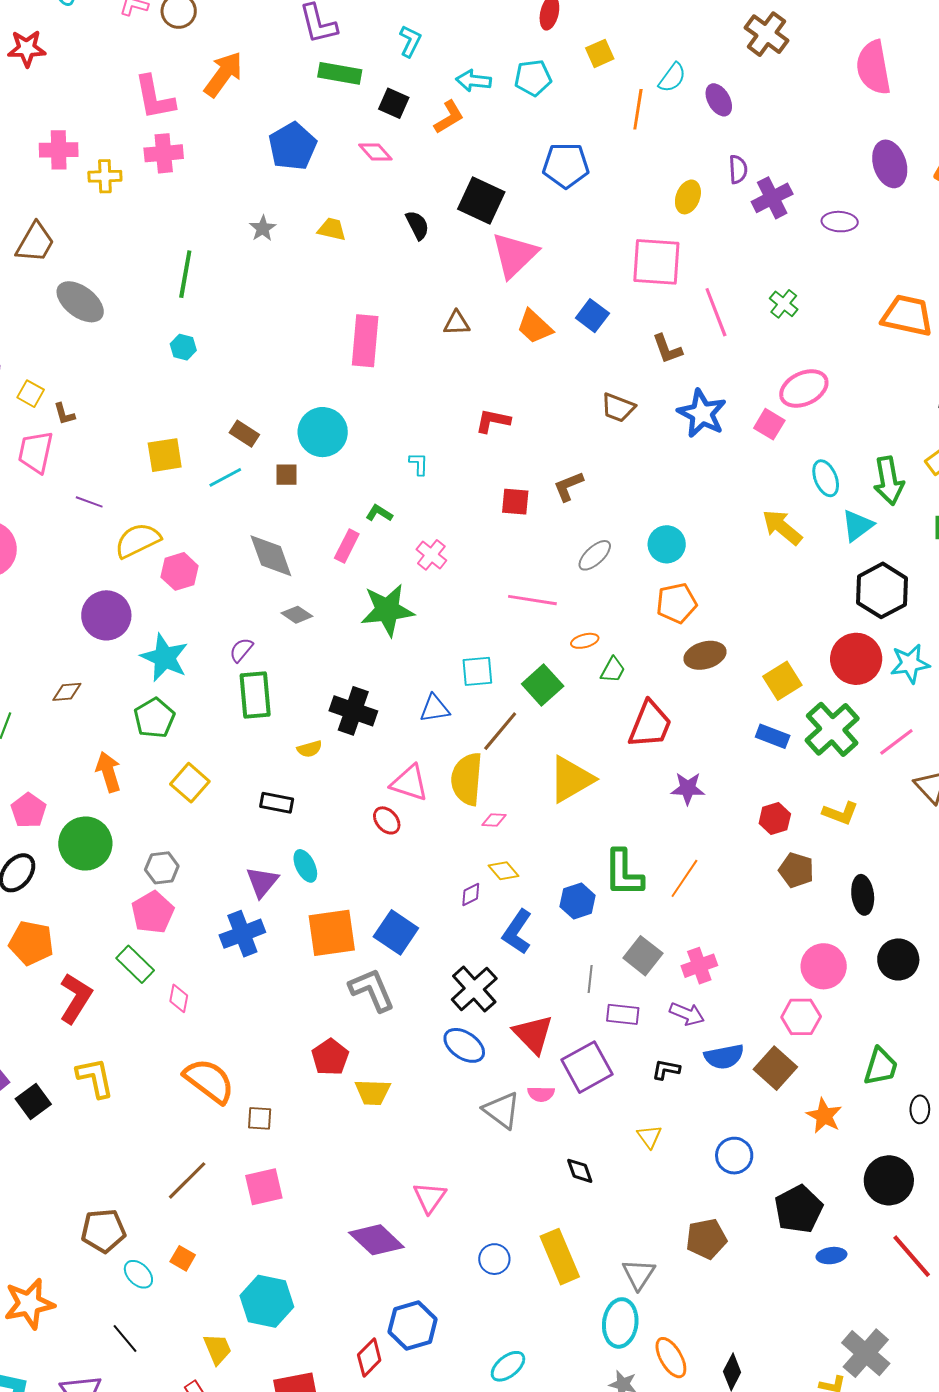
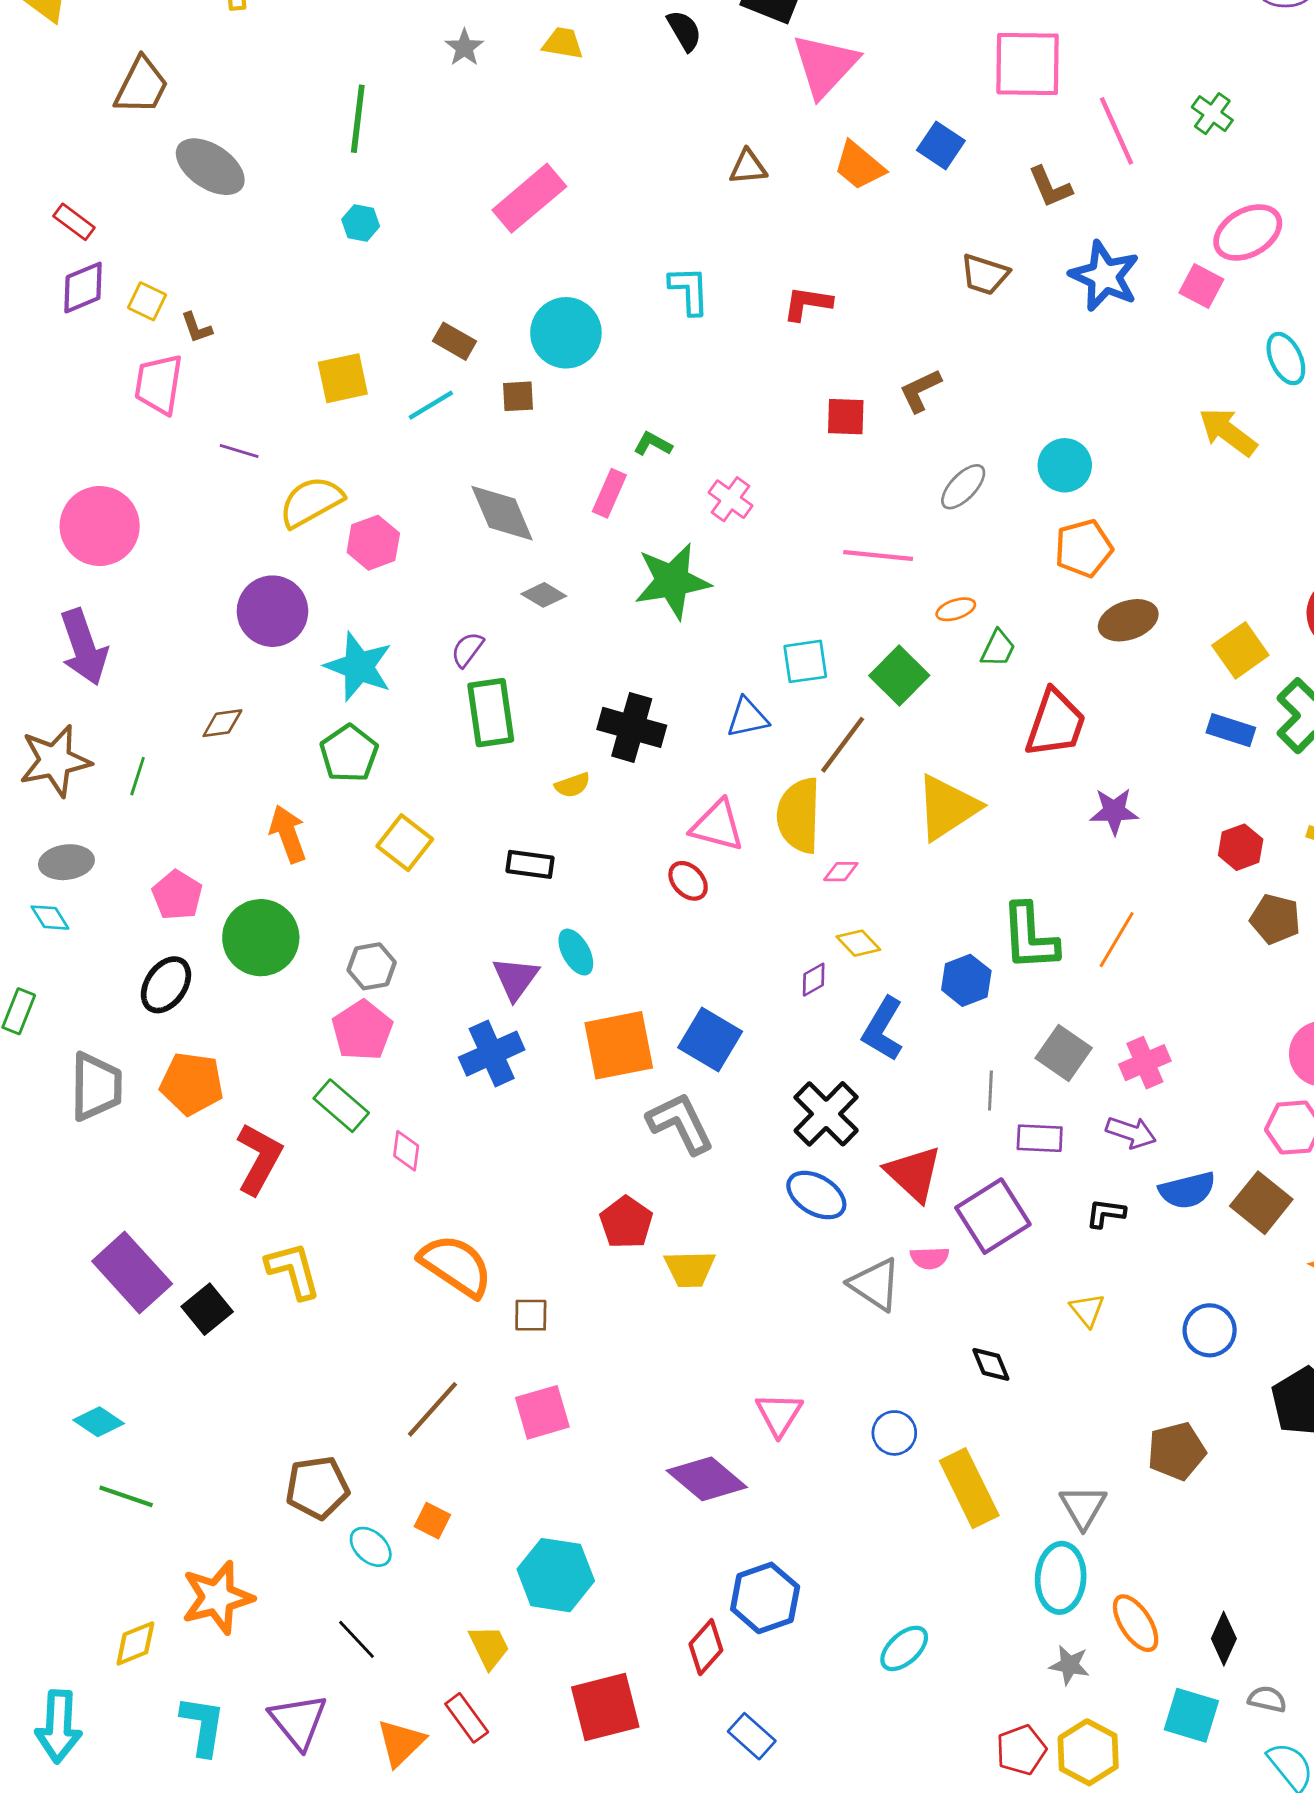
pink rectangle: (365, 341) -> (529, 198), moved, turned 48
cyan L-shape: (419, 464) -> (689, 290), moved, size x1.5
blue circle: (494, 1259) -> (894, 1433), moved

